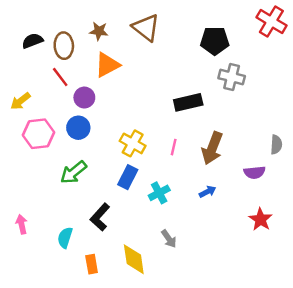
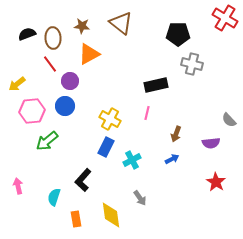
gray semicircle: (276, 145) -> (229, 120), turned 133
pink line: (174, 147) -> (147, 113), moved
brown arrow: (212, 148) -> (176, 134), moved, size x0.6
green arrow: (73, 172) -> (47, 141), moved

